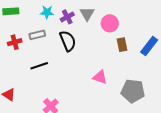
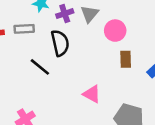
black line: (39, 66) -> (40, 67), moved, turned 48

